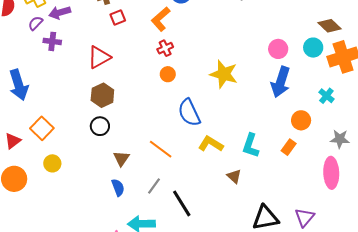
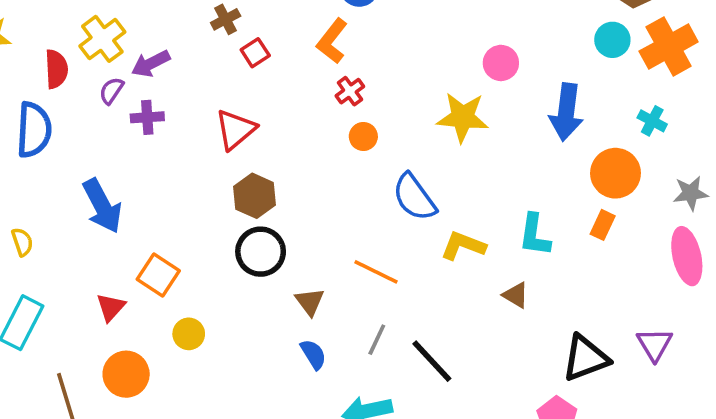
pink circle: (278, 49) -> (501, 63), moved
orange circle: (301, 120) -> (616, 173), size x1.4
black circle: (100, 126) -> (261, 252), size x1.4

